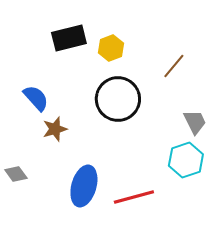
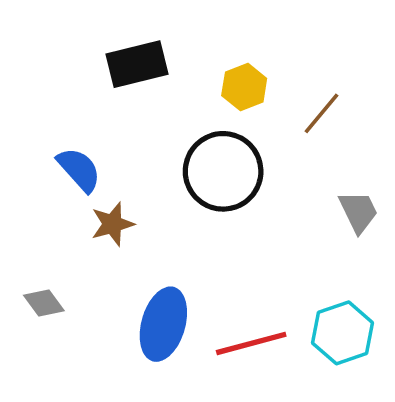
yellow hexagon: (111, 48) -> (244, 87), moved
cyan hexagon: (186, 160) -> (343, 333), moved

